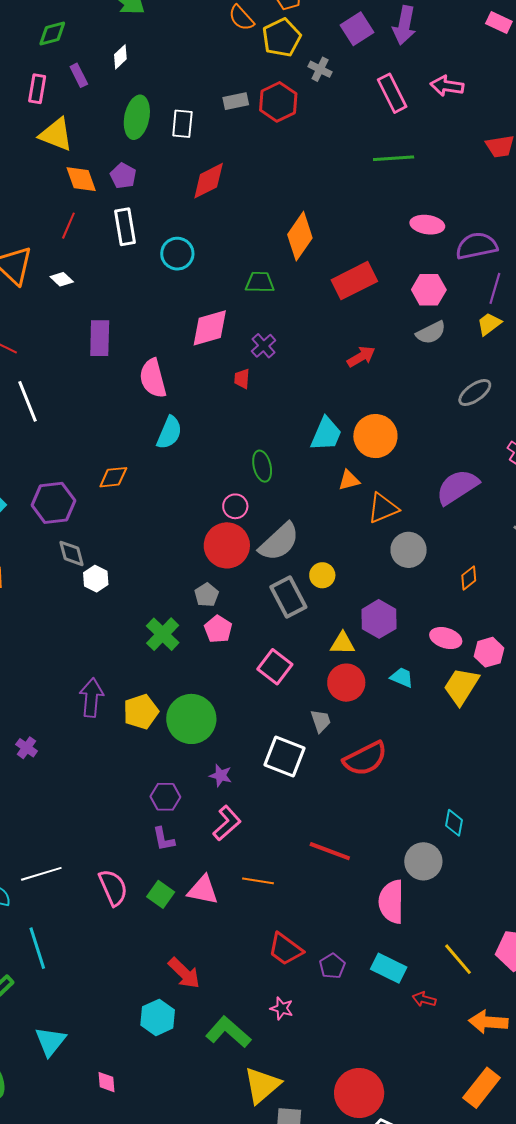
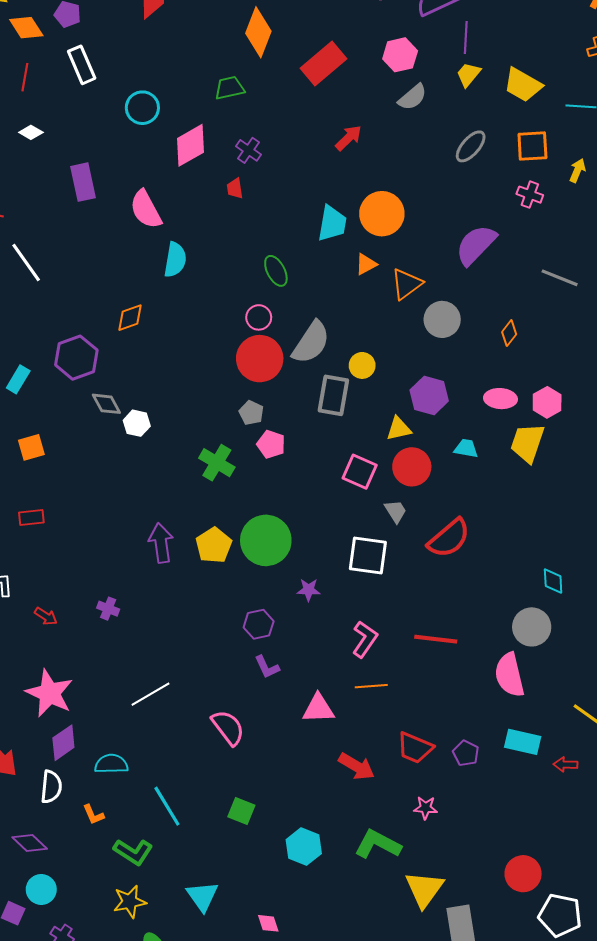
cyan circle: (177, 254) -> (142, 108), moved
gray rectangle: (288, 597) -> (333, 395), turned 51
pink square: (275, 667) -> (360, 472), moved
pink L-shape: (227, 823) -> (365, 639), moved
white line: (41, 874) -> (150, 694), moved
green square: (161, 894) -> (241, 811), moved
red arrow: (184, 973) -> (357, 766), moved
red circle: (359, 1093) -> (523, 874), size x0.7

